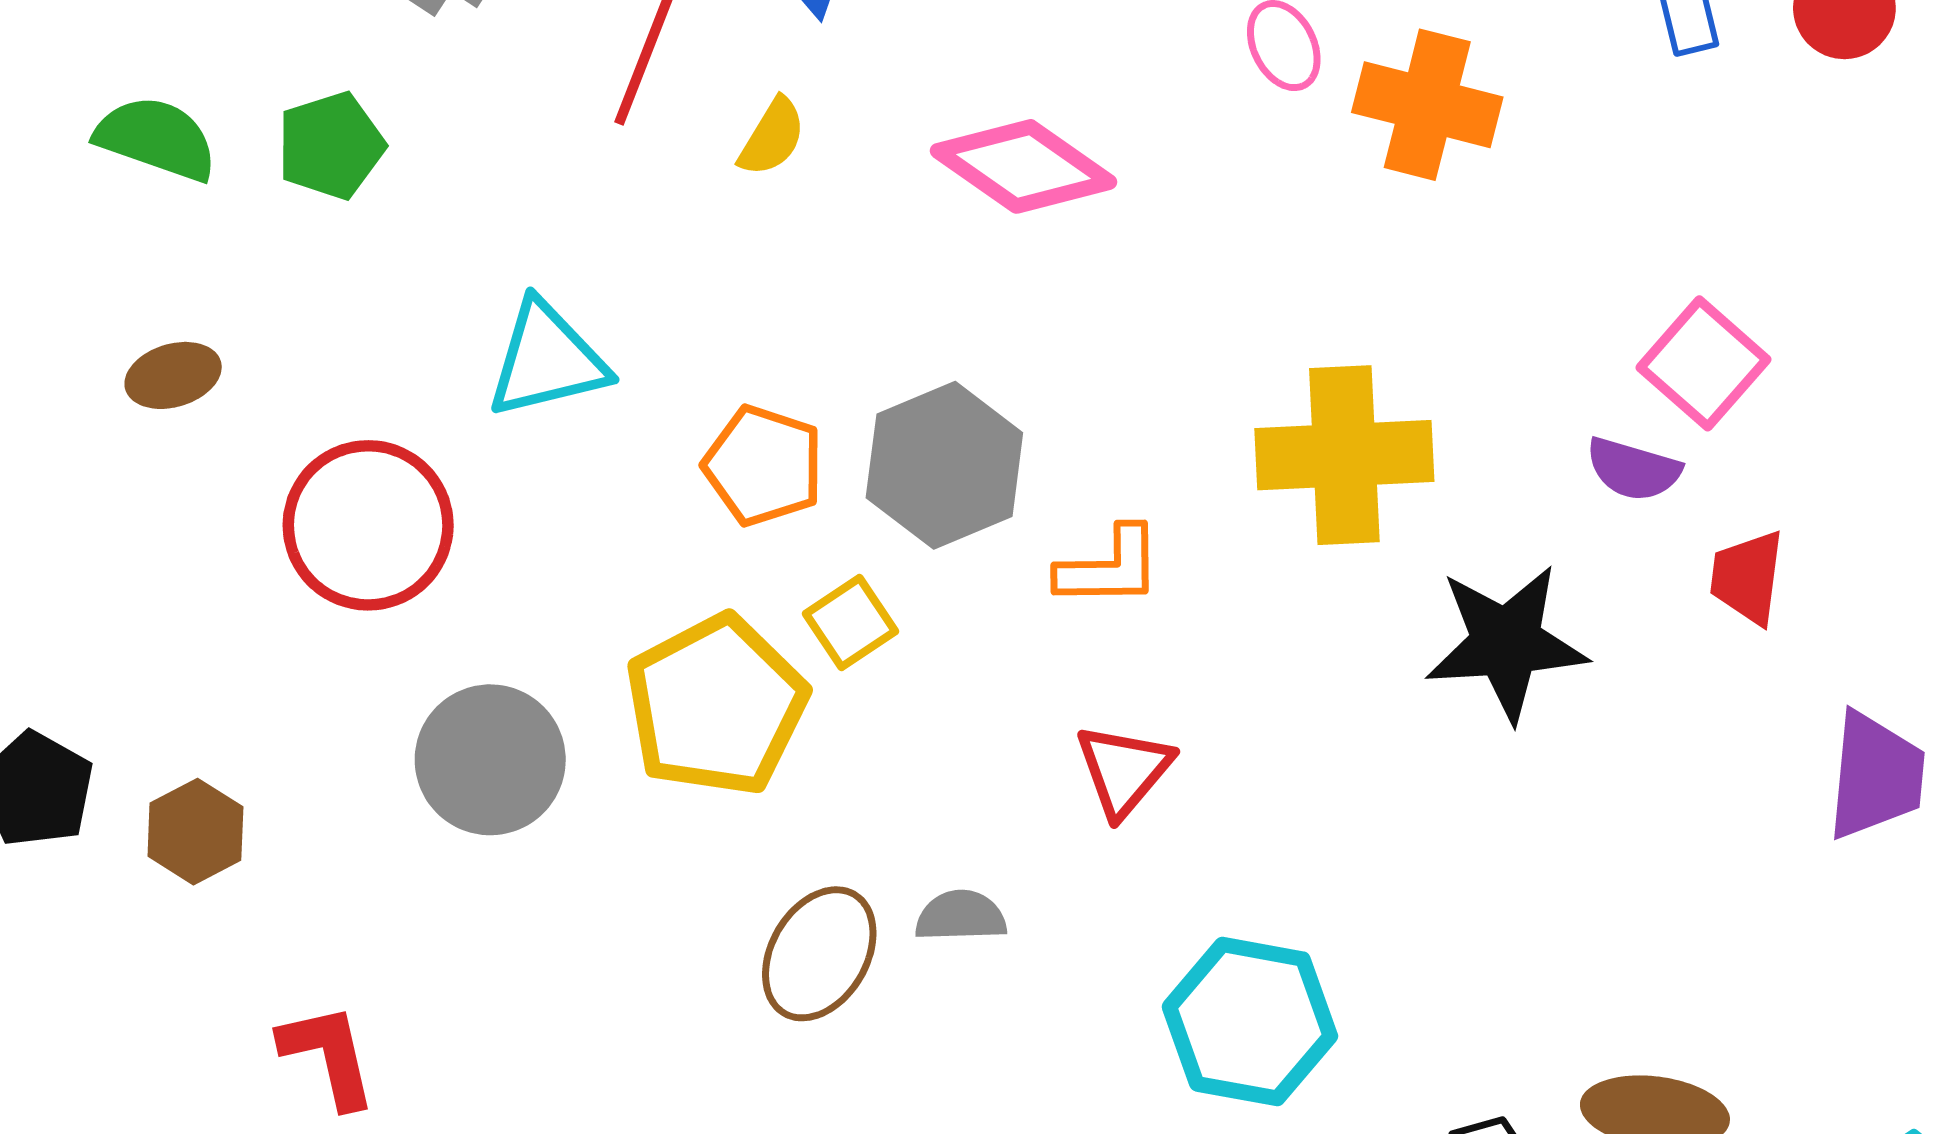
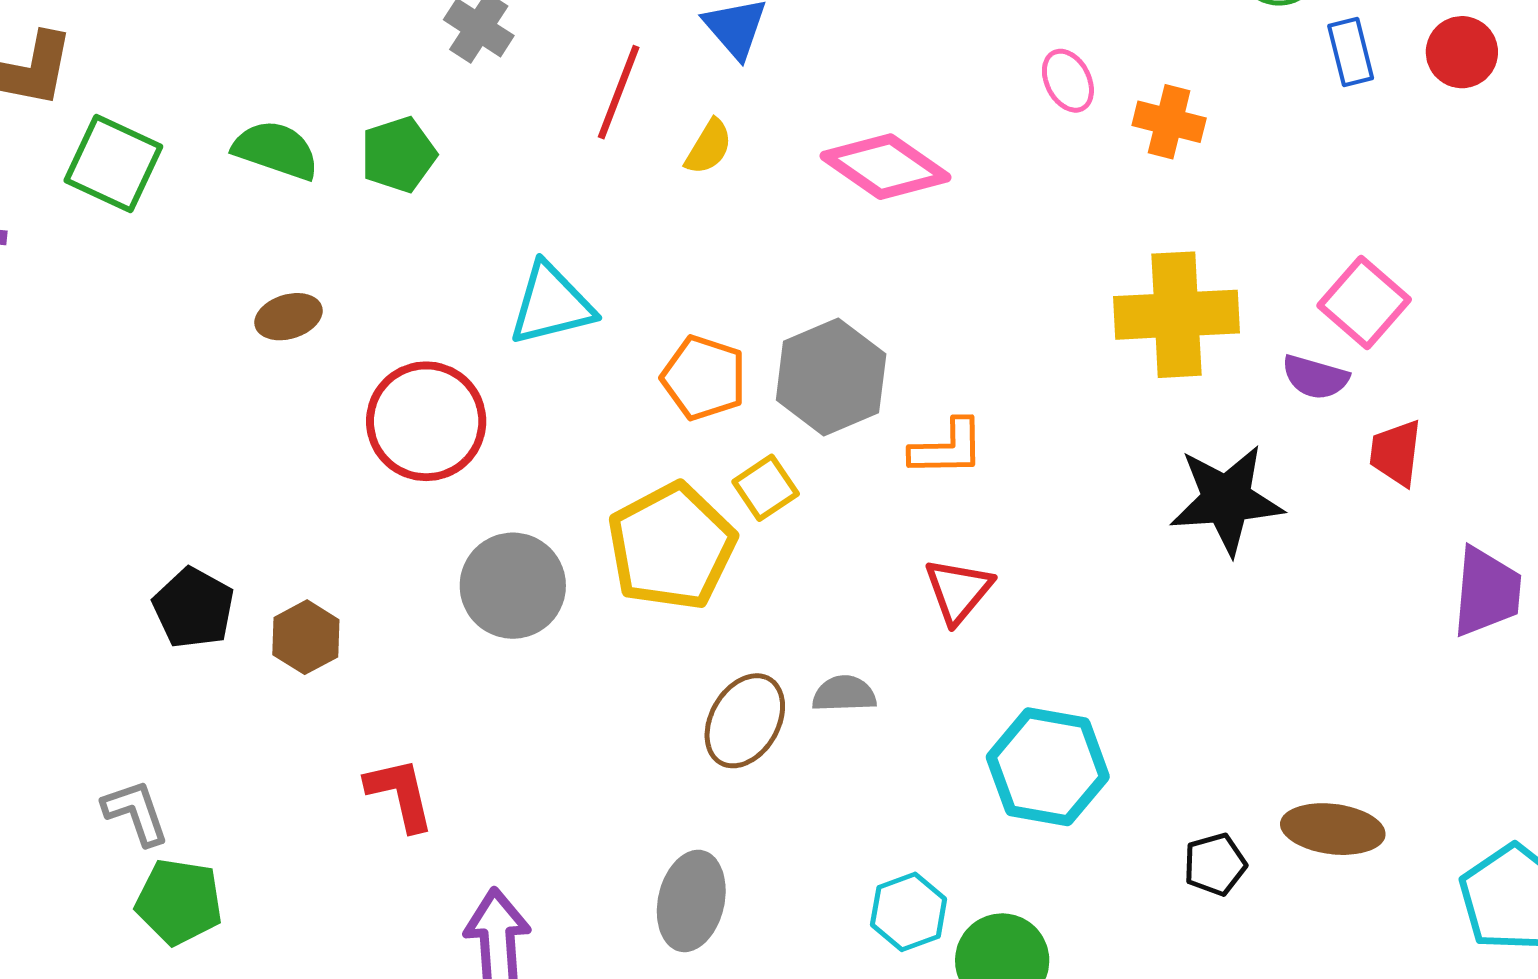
orange cross: (1427, 105) -> (1169, 122), size x0.7
yellow cross: (1344, 455) -> (1177, 315), moved

